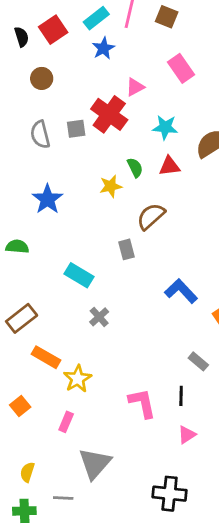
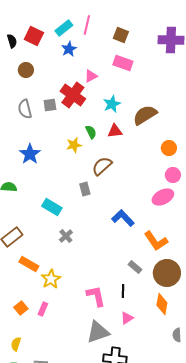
brown square: (167, 17) -> (121, 35), moved
red square: (53, 30) -> (34, 36), turned -30
pink rectangle: (181, 68) -> (123, 63), turned -36
cyan star: (165, 127) -> (112, 104), turned -30
orange square: (20, 406) -> (21, 308), moved
gray triangle: (95, 463) -> (98, 332), moved, turned 30

